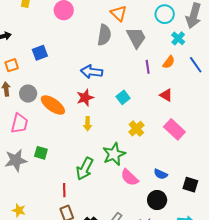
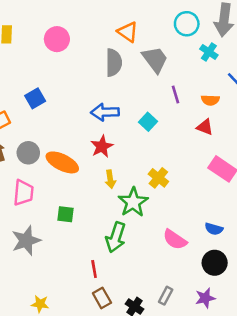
orange semicircle: (169, 62) -> (210, 100), moved, turned 64
cyan square: (123, 97) -> (148, 122), moved
yellow cross: (136, 129) -> (158, 178), moved
green square: (41, 153) -> (66, 214), moved
green star: (114, 154) -> (133, 202), moved

